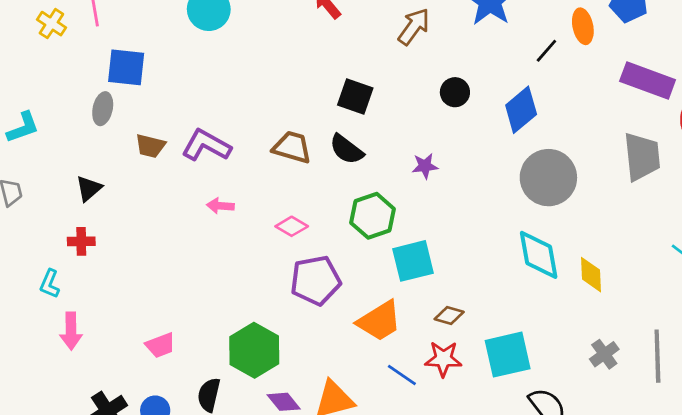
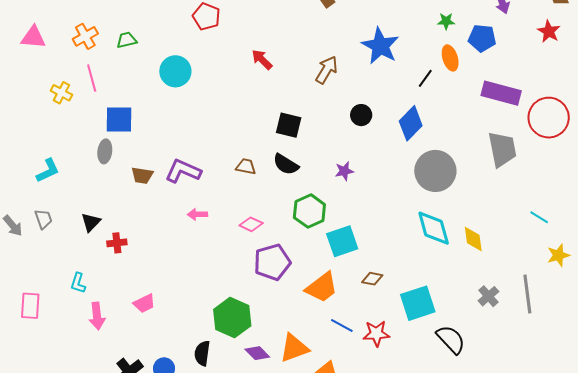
brown trapezoid: (292, 147) -> (246, 167), size x0.7
black triangle: (89, 189) -> (91, 222), moved
red cross: (81, 241) -> (117, 243), moved
pink trapezoid: (160, 345) -> (144, 303), moved
red star: (443, 359) -> (376, 334), moved

